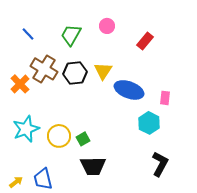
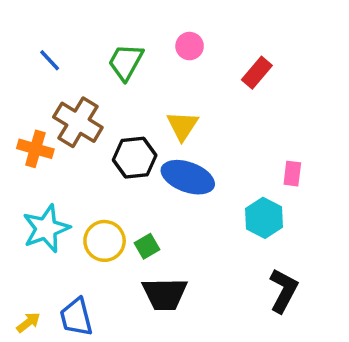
black hexagon: (75, 73) -> (135, 158), moved
orange cross: (20, 84) -> (35, 149), turned -30
blue ellipse: (129, 90) -> (188, 177), moved

